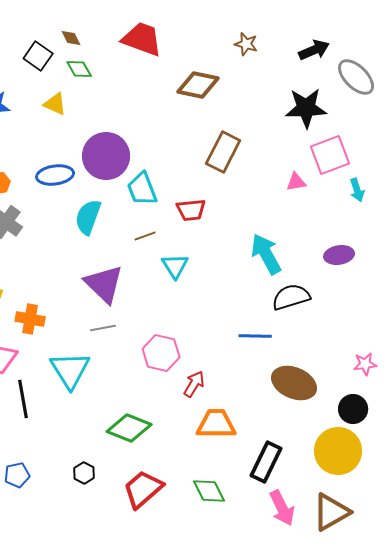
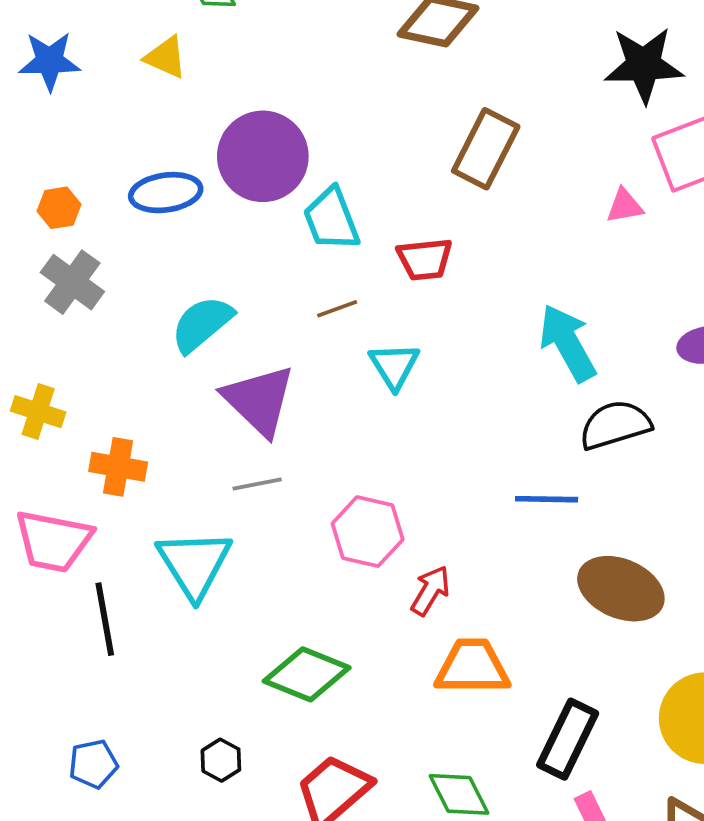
cyan semicircle: (88, 217) -> (202, 324), moved, turned 30

